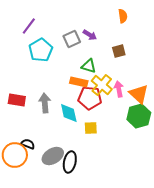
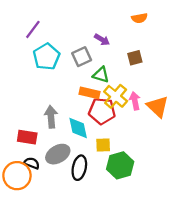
orange semicircle: (123, 16) -> (139, 18), turned 88
gray square: (72, 39) -> (82, 57), moved
red rectangle: (17, 100) -> (27, 137), moved
green hexagon: (139, 116) -> (120, 165), moved
gray ellipse: (53, 156) -> (58, 154), moved
black ellipse: (70, 162) -> (79, 168), moved

